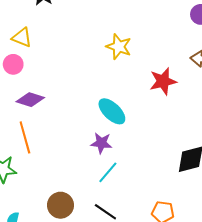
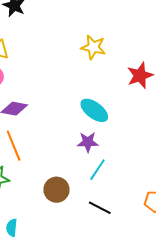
brown circle: (60, 205) -> (56, 190), moved

